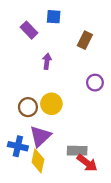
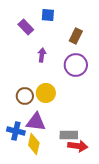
purple circle: (95, 83) -> (76, 65), moved, size x1.5
purple triangle: (40, 136) -> (36, 122), turned 50
red arrow: (87, 163) -> (78, 146), turned -30

